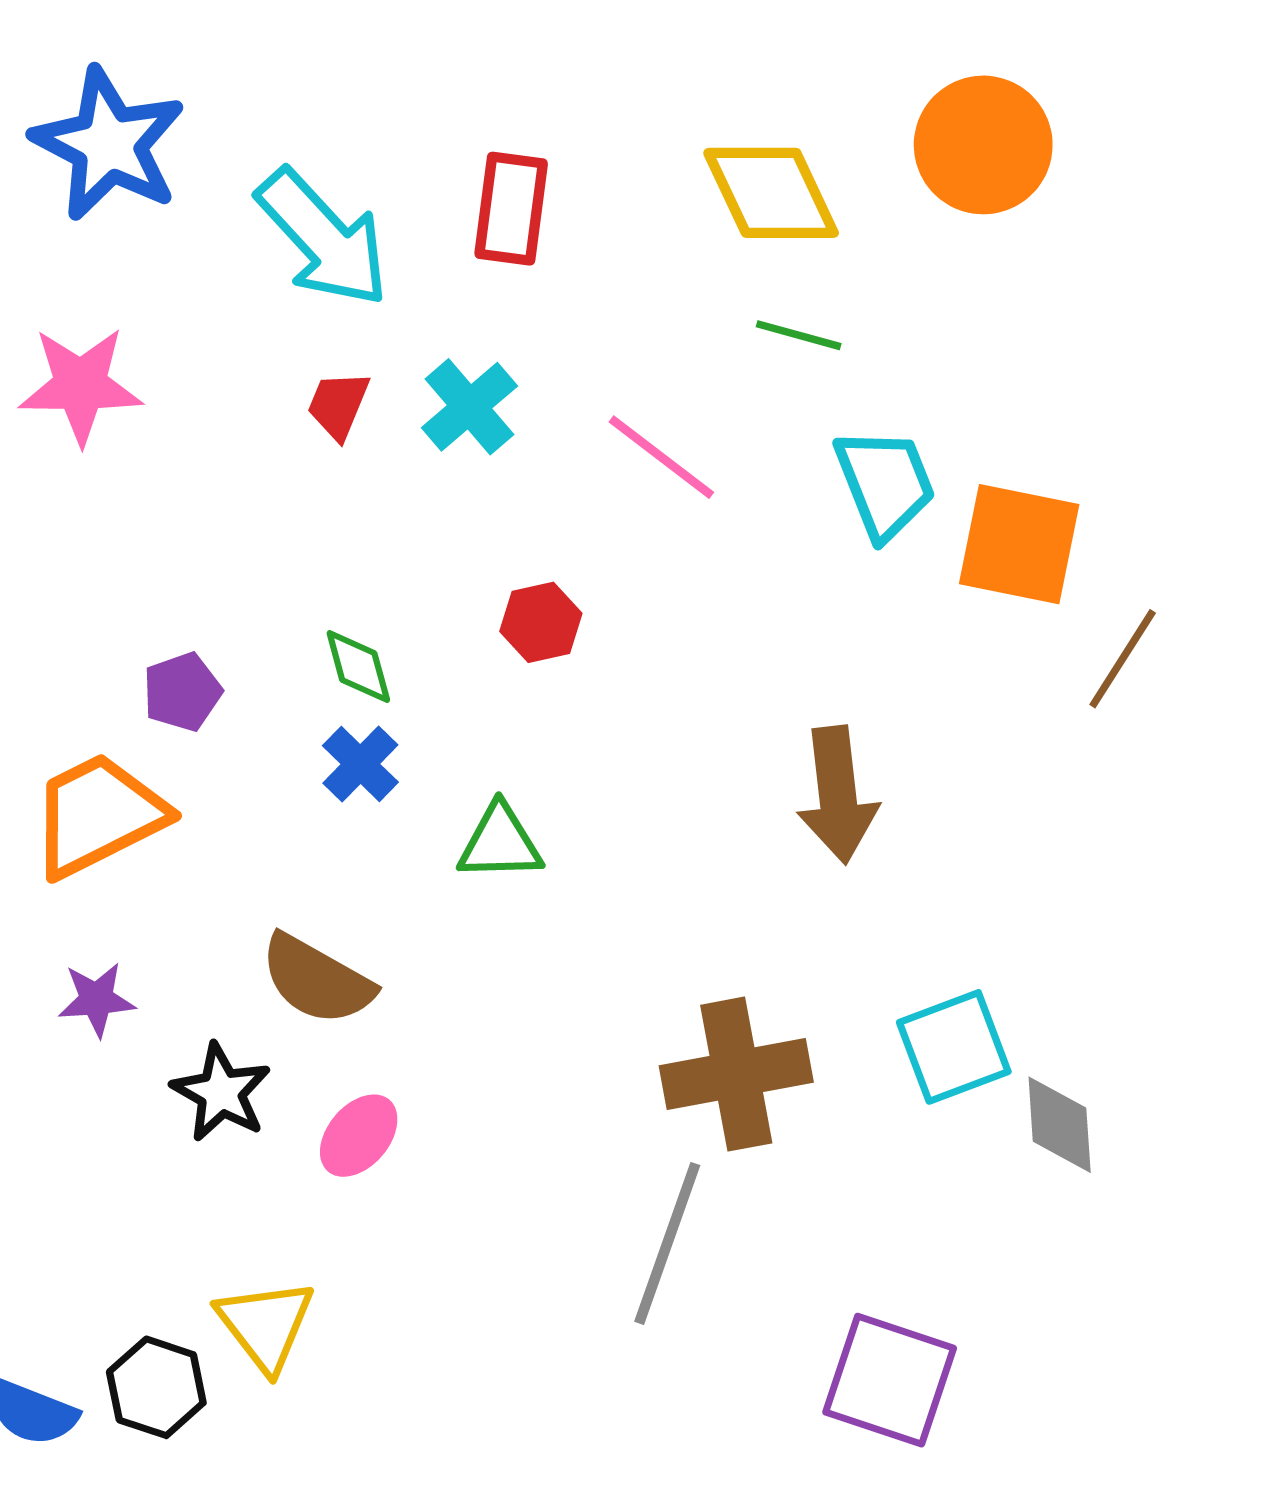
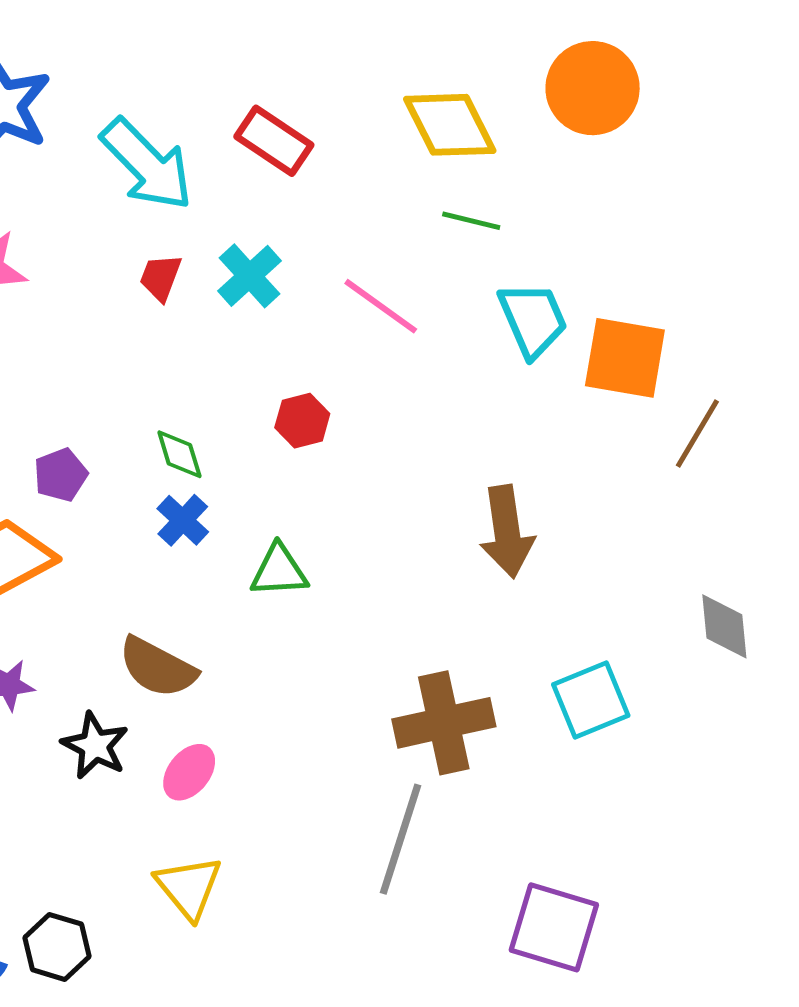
red rectangle: (511, 209) -> (274, 141), turned -62
gray diamond: (1060, 1125) -> (724, 626), moved
yellow triangle: (266, 1325) -> (189, 887), moved

